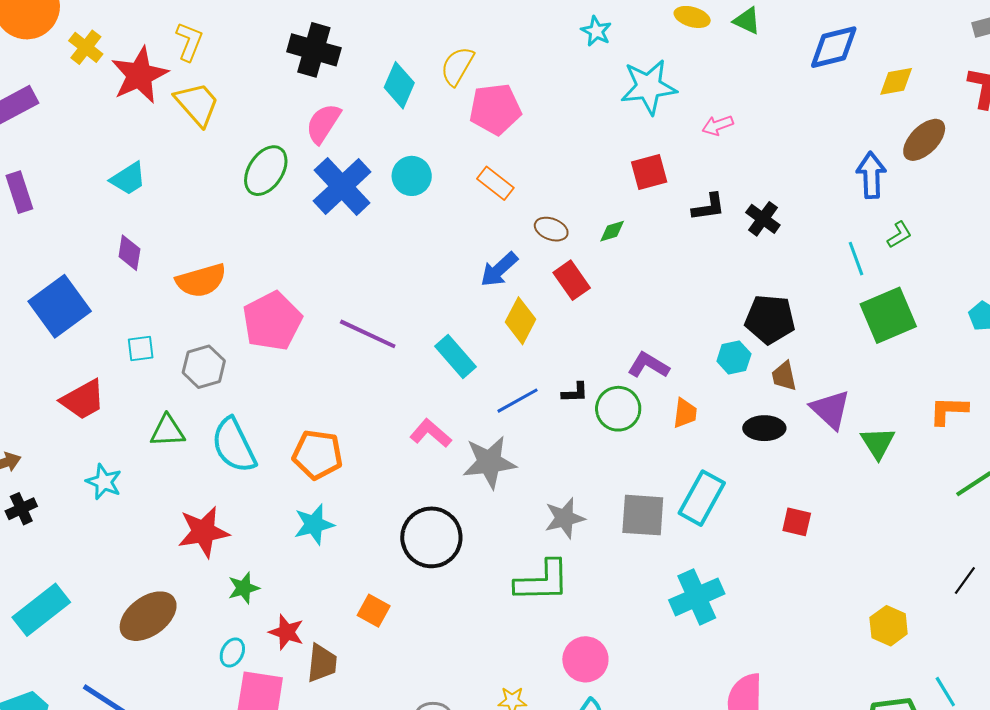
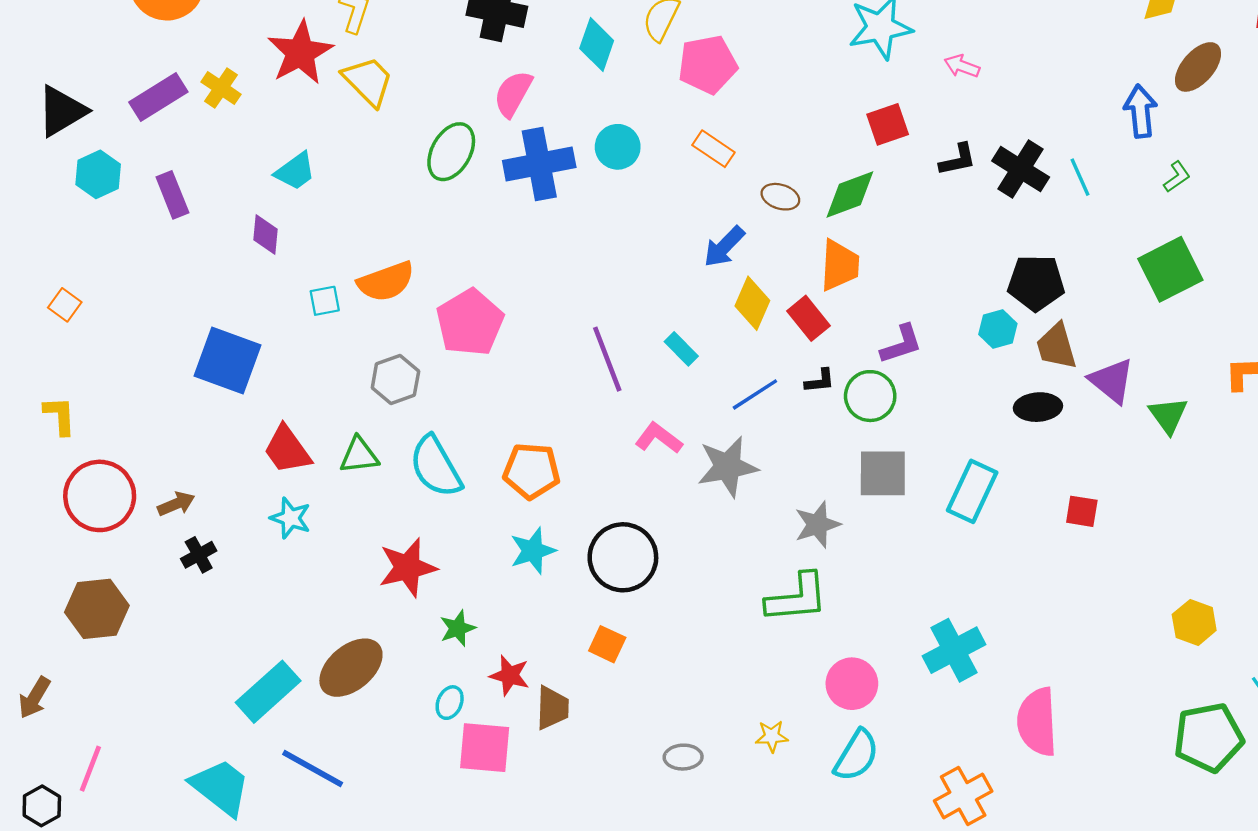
yellow cross: (86, 47) -> (221, 88), moved
pink arrow: (718, 125) -> (962, 66), turned 44
blue cross: (342, 186) -> (539, 164), turned 36
black cross: (763, 219) -> (1021, 169), size x1.4
green diamond: (612, 231) -> (850, 194), size x1.8
purple diamond: (129, 253) -> (265, 234), moved
cyan line: (856, 259) -> (1080, 177), moved
red rectangle: (572, 280) -> (809, 318), moved
blue square: (60, 306) -> (228, 360), moved, turned -30
purple line: (368, 334) -> (607, 359), moved, turned 48
cyan square: (141, 348) -> (325, 301), moved
cyan rectangle: (456, 356) -> (681, 349), size x0.7
purple L-shape: (648, 365) -> (901, 344), turned 135
brown trapezoid: (784, 376) -> (1056, 346), size x1.4
red trapezoid: (83, 400) -> (287, 450), moved, turned 87
orange trapezoid: (685, 413) -> (840, 265), moved, size x1.5
gray square: (643, 515) -> (883, 473), moved
black circle: (431, 537) -> (623, 557), moved
cyan cross: (697, 597) -> (954, 650), moved
cyan rectangle: (41, 610) -> (268, 692), moved

